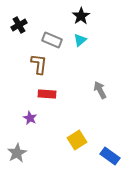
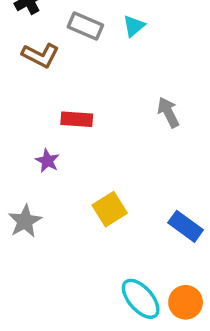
brown L-shape: (39, 64) -> (40, 55), moved, turned 110
yellow square: (77, 140) -> (110, 209), moved

